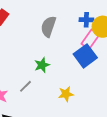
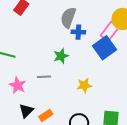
blue cross: (86, 20) -> (78, 32), moved
gray line: (25, 86) -> (44, 77), turned 40

